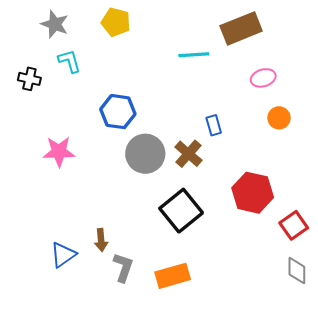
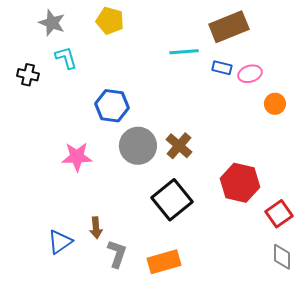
orange circle: (279, 118) -> (275, 104), moved
blue rectangle: (214, 125) -> (222, 68), moved, turned -60
pink star: (59, 152) -> (77, 157), moved

